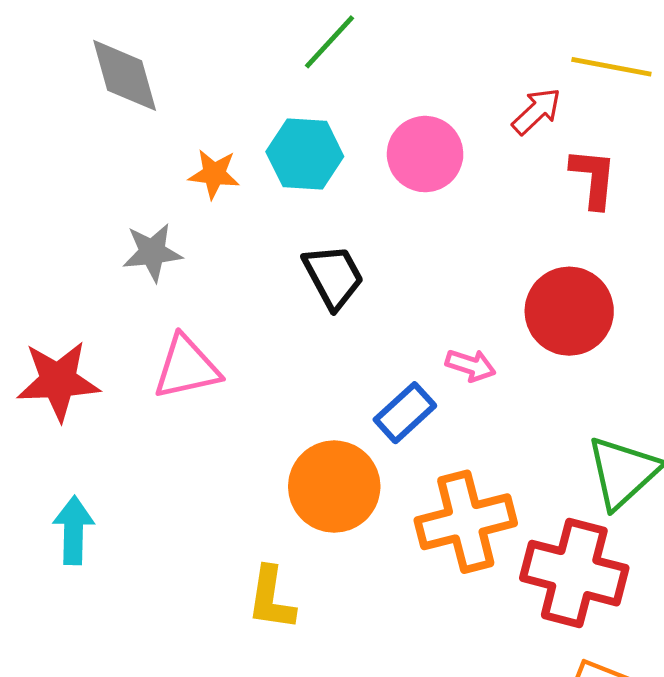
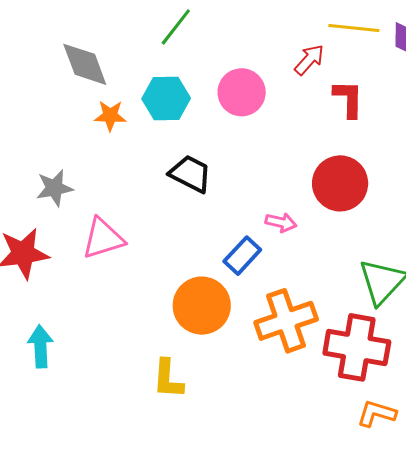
gray diamond: (125, 75) -> (85, 64), moved
gray star: (152, 252) -> (54, 188), moved
black trapezoid: (333, 276) -> (190, 174), turned -30

